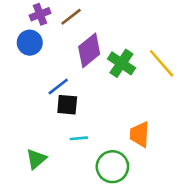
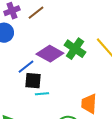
purple diamond: (89, 50) -> (50, 54), moved, turned 68
cyan line: (79, 138) -> (42, 94), moved

